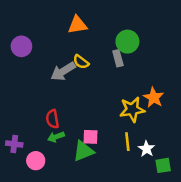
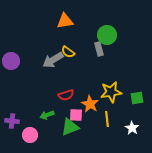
purple circle: (21, 46) -> (11, 61), moved
orange star: (154, 98) -> (90, 104), moved
red semicircle: (52, 119) -> (66, 95), moved, turned -98
white star: (146, 149) -> (132, 128), moved
green square: (163, 165) -> (137, 98), moved

